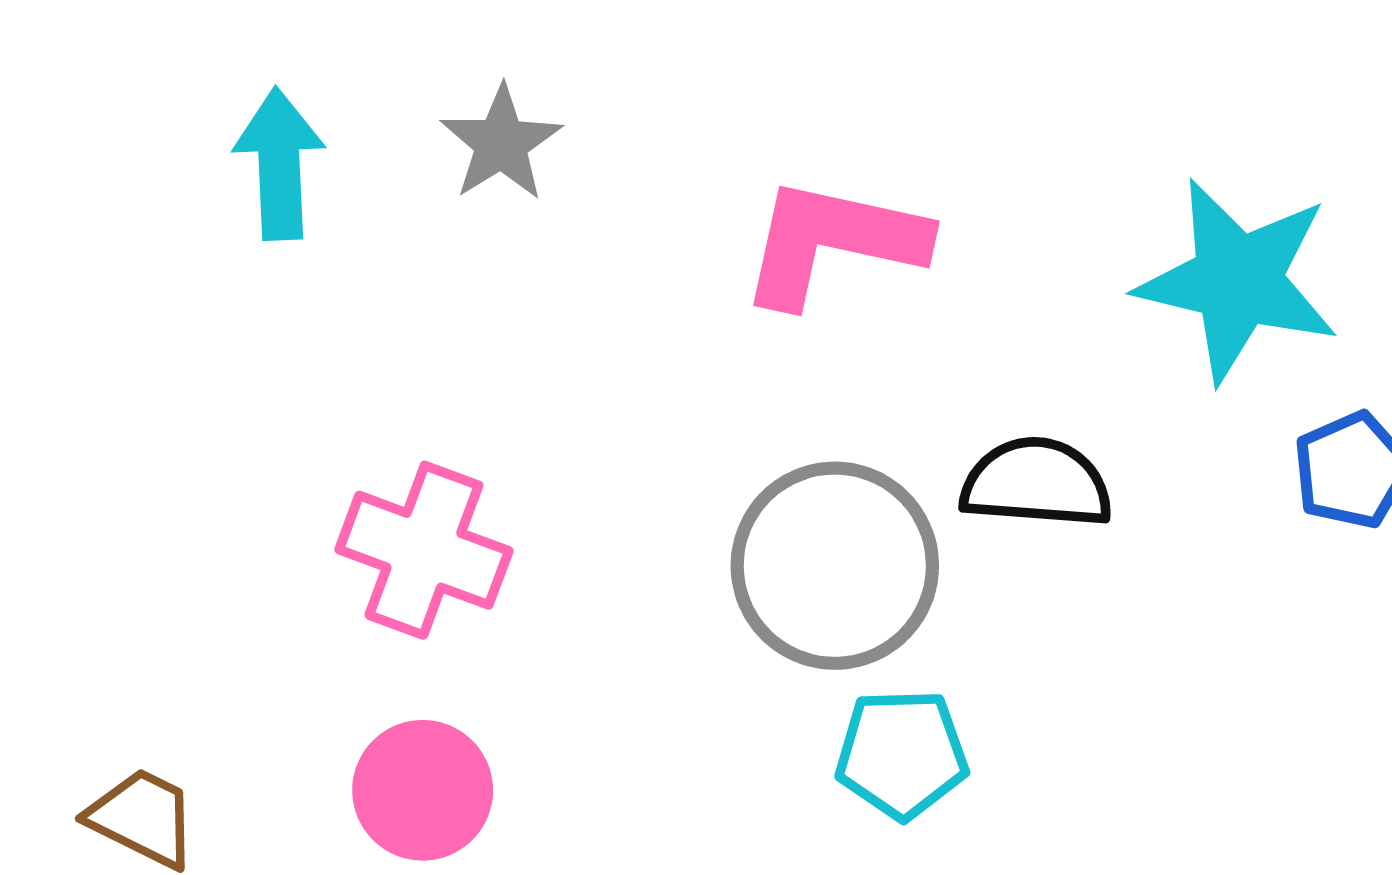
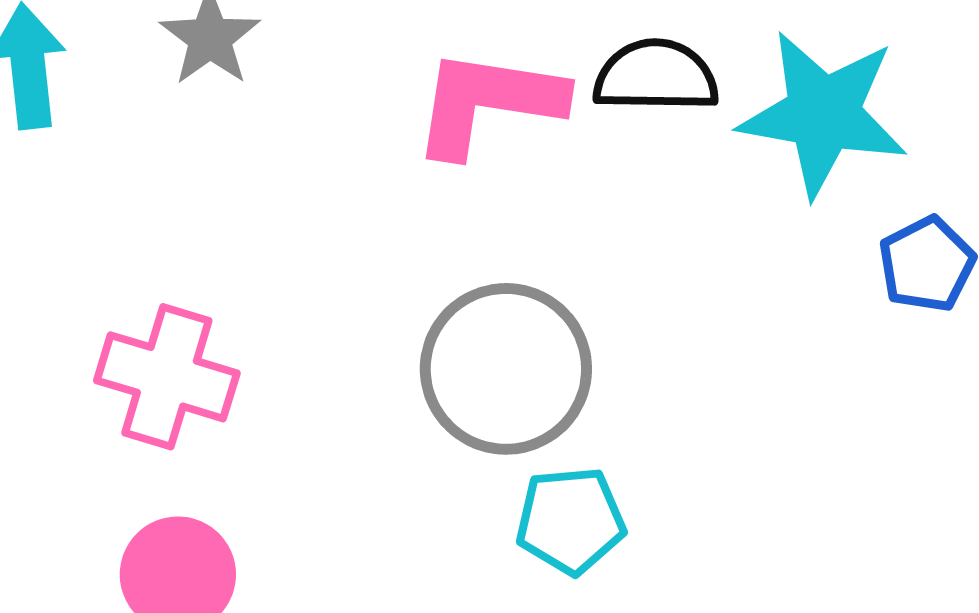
black semicircle: (1037, 483) -> (656, 76), moved

